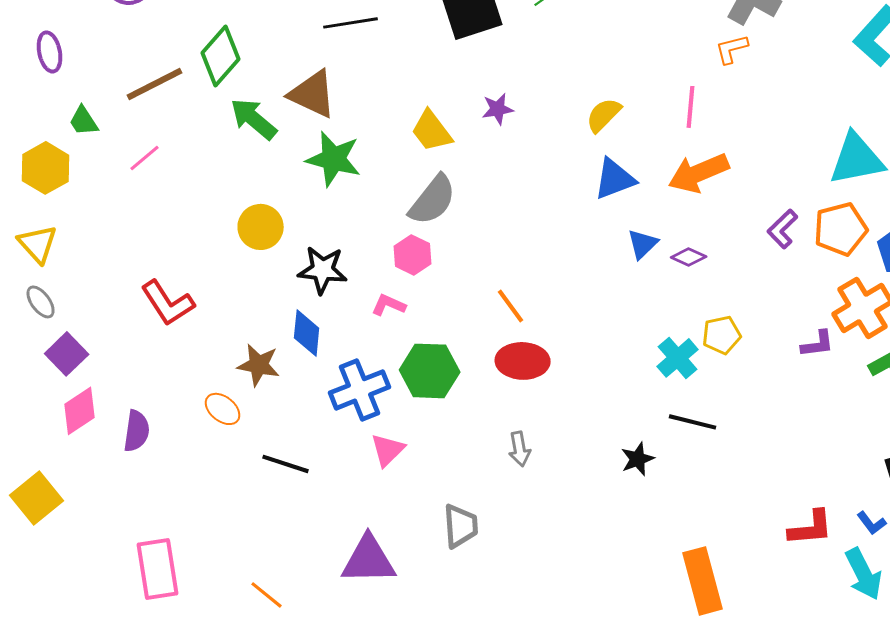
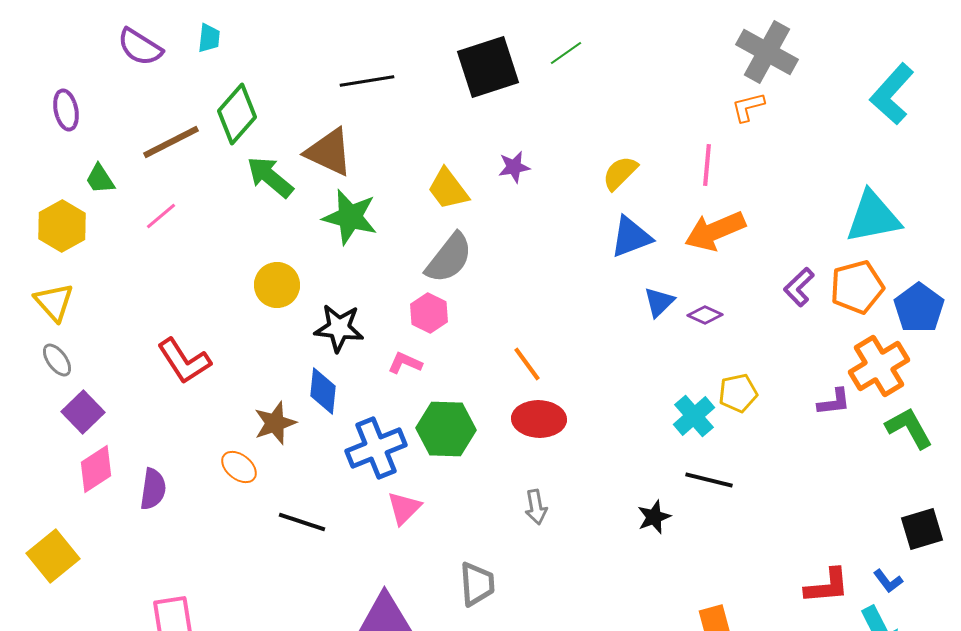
brown star: (259, 365) -> (275, 423), turned -30

